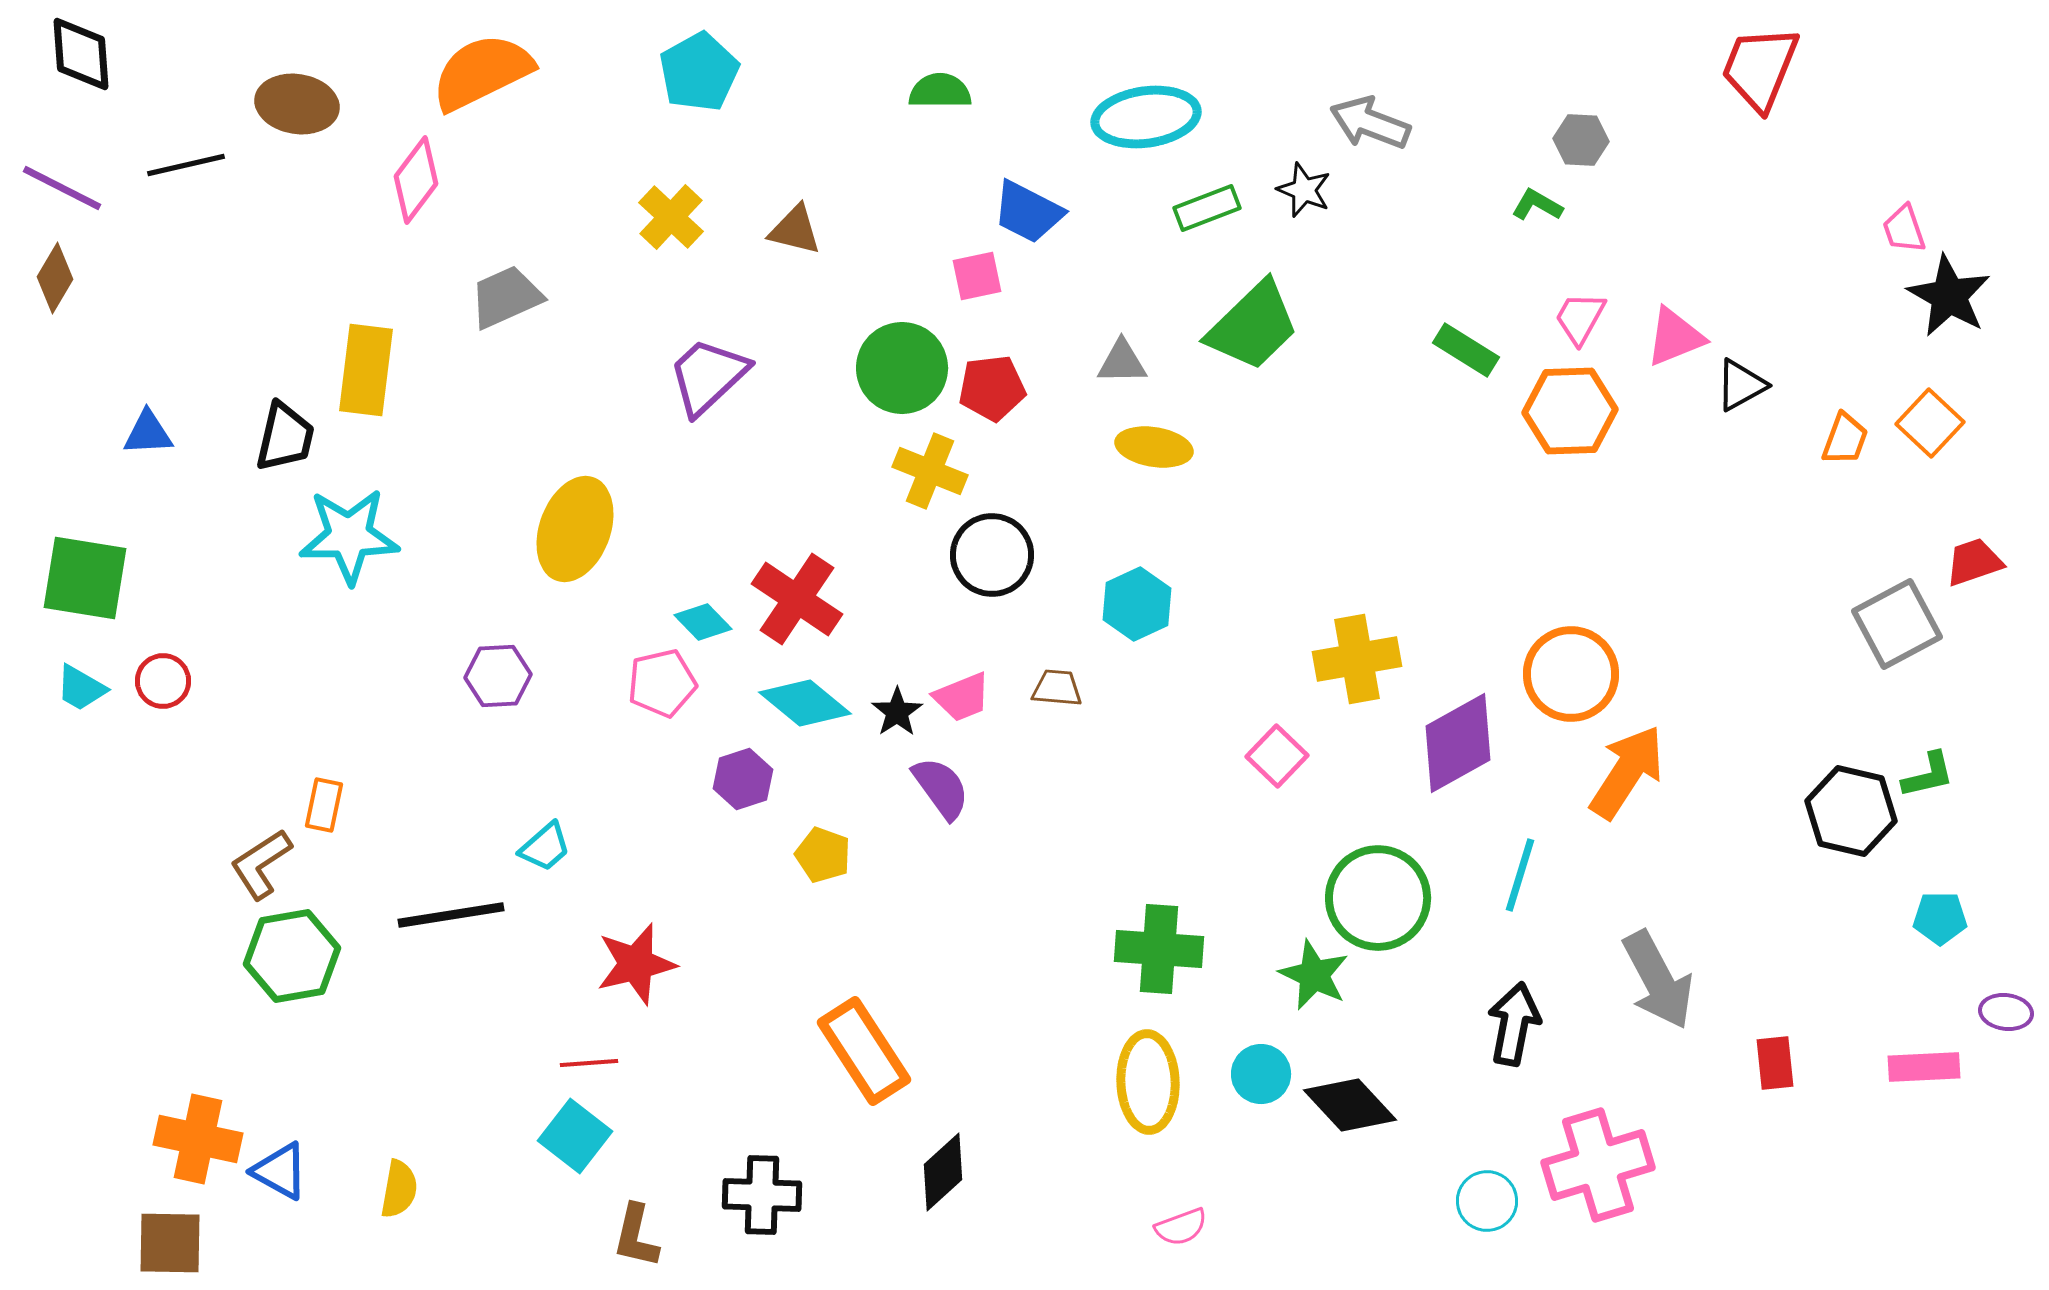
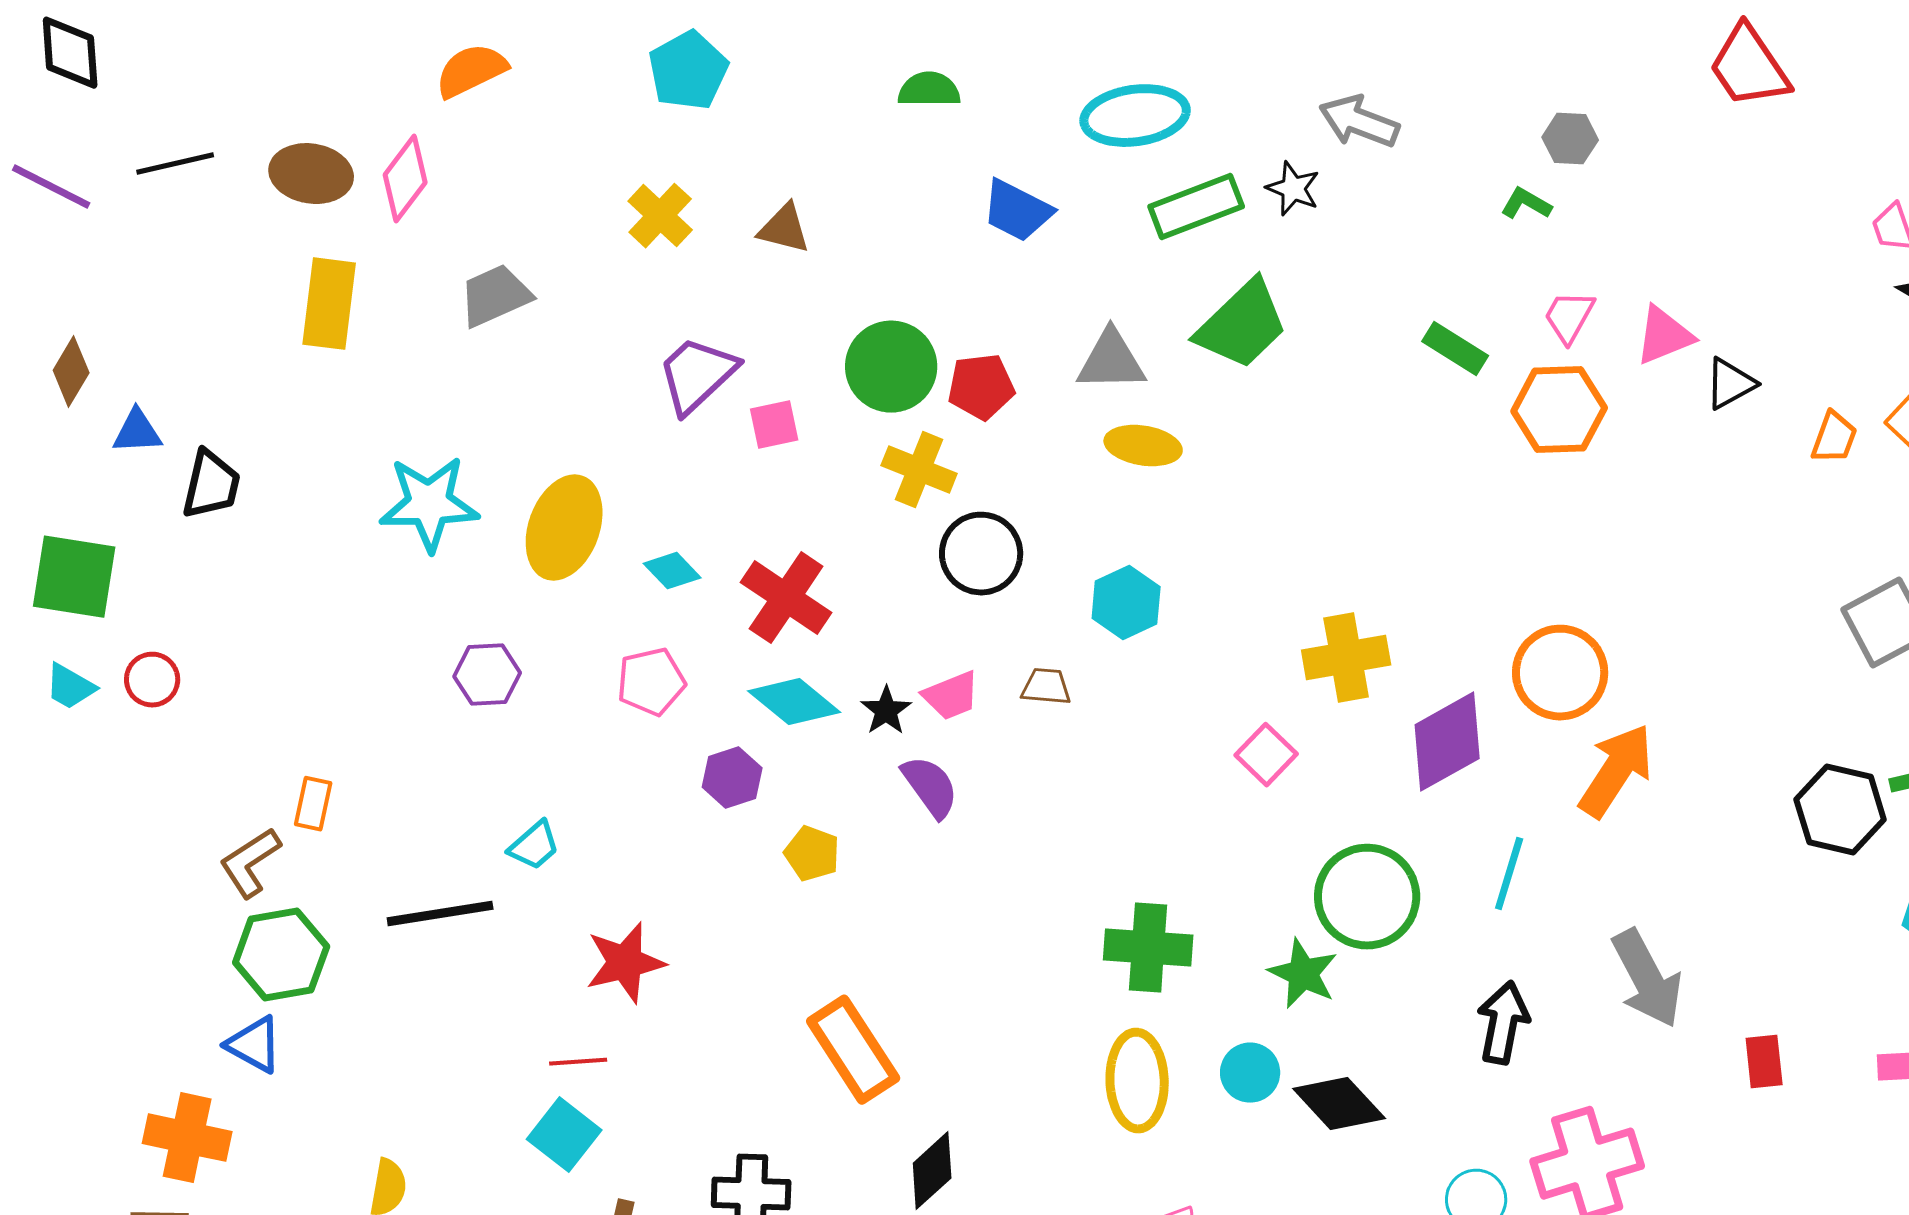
red trapezoid: (1760, 68) -> (1749, 67), turned -56
orange semicircle: (482, 72) -> (471, 71), size x0.7
brown ellipse: (297, 104) -> (311, 174), moved
green rectangle: (1207, 208) -> (1196, 207), size x1.4
pink square: (977, 276) -> (774, 425), moved
brown diamond: (55, 278) -> (71, 372), moved
gray triangle: (1122, 362) -> (1111, 361), size x1.4
yellow rectangle: (366, 370) -> (329, 304), moved
black trapezoid: (285, 437) -> (211, 485), moved
cyan star: (349, 536) -> (429, 504), moved
cyan diamond: (703, 622) -> (672, 571), moved
blue triangle: (280, 1171) -> (254, 1045), moved

